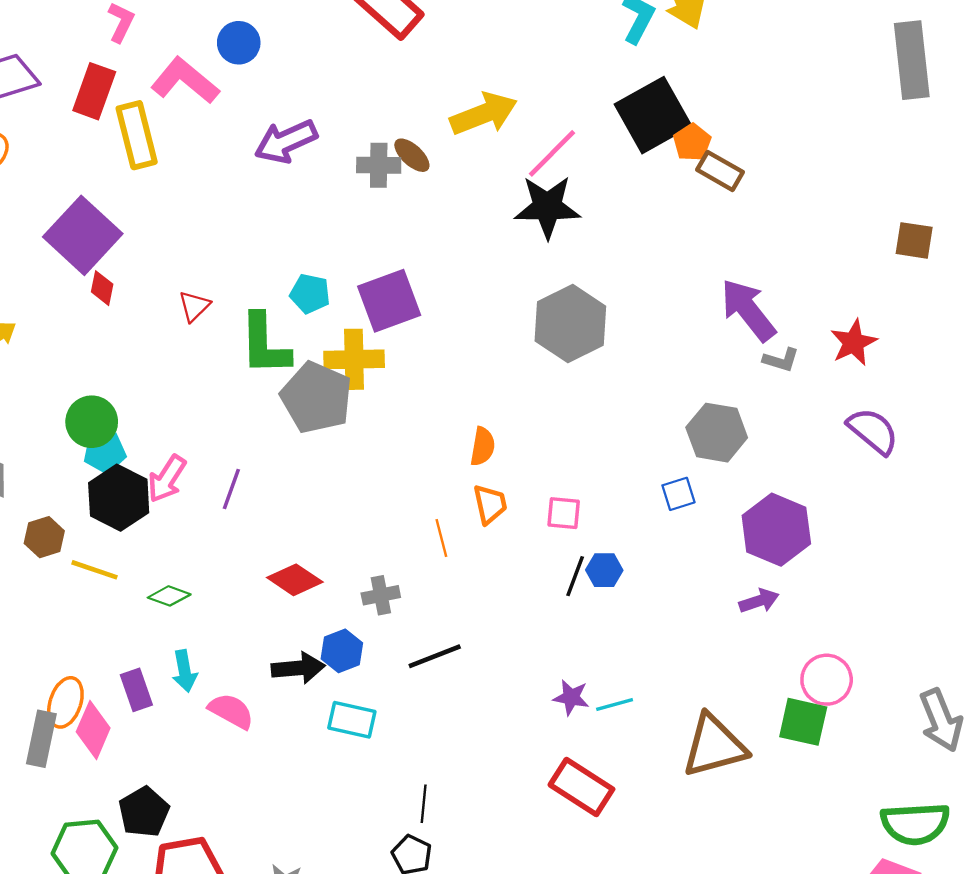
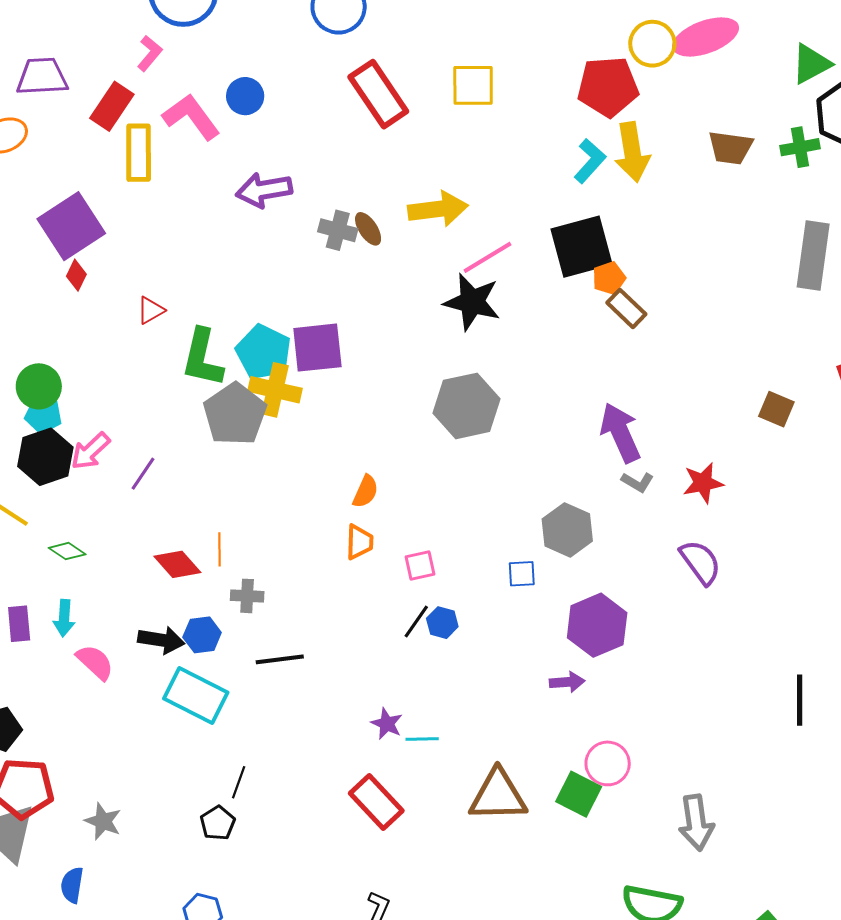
cyan pentagon: (310, 294) -> (263, 352), moved, size x1.6
pink square: (564, 513) -> (420, 566), turned -32
orange line: (441, 538) -> (219, 549), moved
cyan rectangle: (352, 720) -> (196, 696), size x1.5

